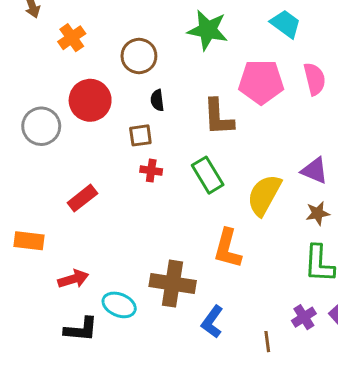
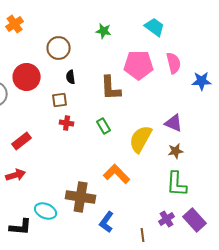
green star: (208, 30) -> (104, 31), size x0.6
orange cross: (72, 38) -> (15, 24), moved
green rectangle: (208, 175) -> (104, 126), size x0.7
orange L-shape: (228, 248) -> (117, 174), turned 120
red arrow: (73, 279) -> (16, 175), moved

